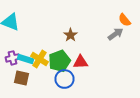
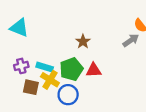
cyan rectangle: (26, 59) -> (45, 67), moved
yellow cross: (40, 59) -> (50, 80), moved
blue circle: (64, 79) -> (68, 95), moved

